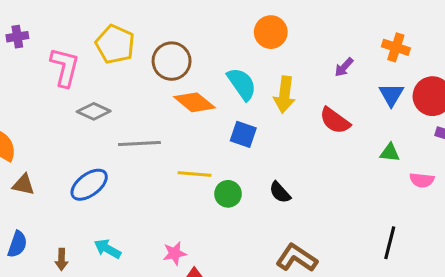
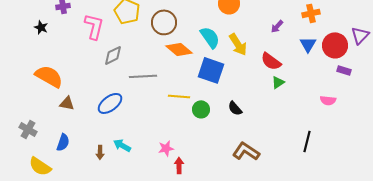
orange cross: (396, 47) -> (311, 13), turned -30
yellow arrow: (284, 95) -> (238, 44), turned -40
gray diamond: (94, 111) -> (113, 55), turned -50
blue square: (243, 134) -> (211, 70), size x1.5
green triangle: (390, 153) -> (278, 82), moved, turned -40
brown arrow: (62, 259) -> (100, 152), moved

